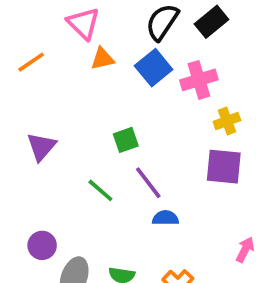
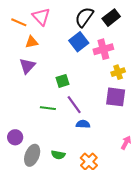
orange triangle: (103, 59) -> (32, 42), moved
orange line: (31, 62) -> (19, 22), moved, turned 56
purple triangle: (41, 147) -> (27, 66), moved
green line: (100, 190) -> (48, 108), turned -35

